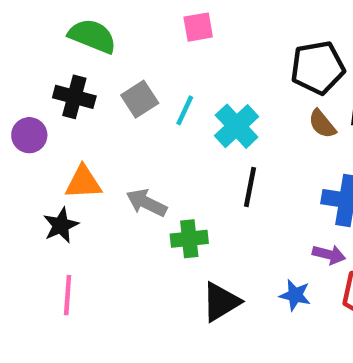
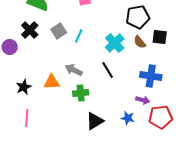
black cross: (74, 97) -> (30, 30), turned 30
cyan cross: (237, 126) -> (115, 43), moved
orange triangle: (83, 182) -> (52, 82), moved
black line: (250, 187) -> (108, 70), turned -42
gray arrow: (146, 203) -> (74, 70), moved

